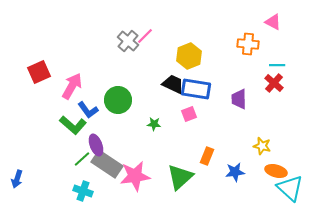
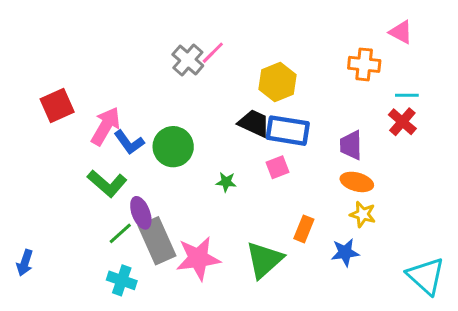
blue L-shape: (88, 110) -> (129, 142), moved
yellow star: (262, 146) -> (363, 214), moved
gray rectangle: (107, 164) -> (157, 241), turned 32
orange ellipse: (276, 171) -> (357, 182), moved

